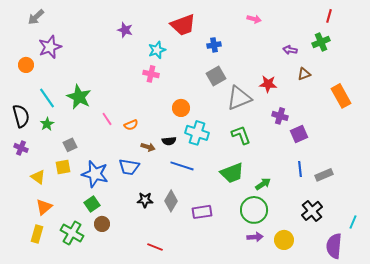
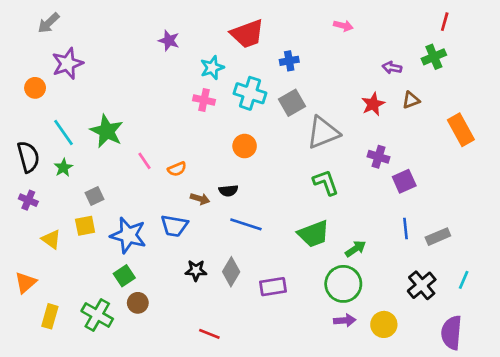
red star: (268, 84) -> (373, 104), moved, turned -30
cyan cross: (197, 133) -> (250, 93), moved
orange triangle: (44, 207) -> (26, 283), moved
cyan line: (353, 222) -> (464, 280), moved

